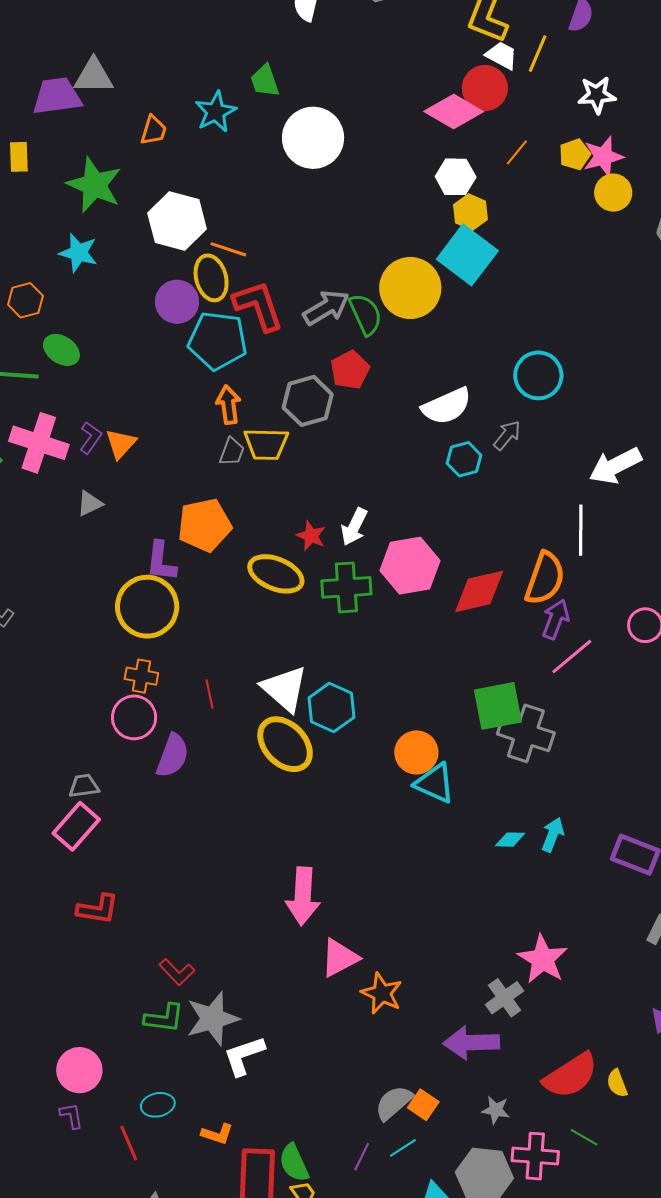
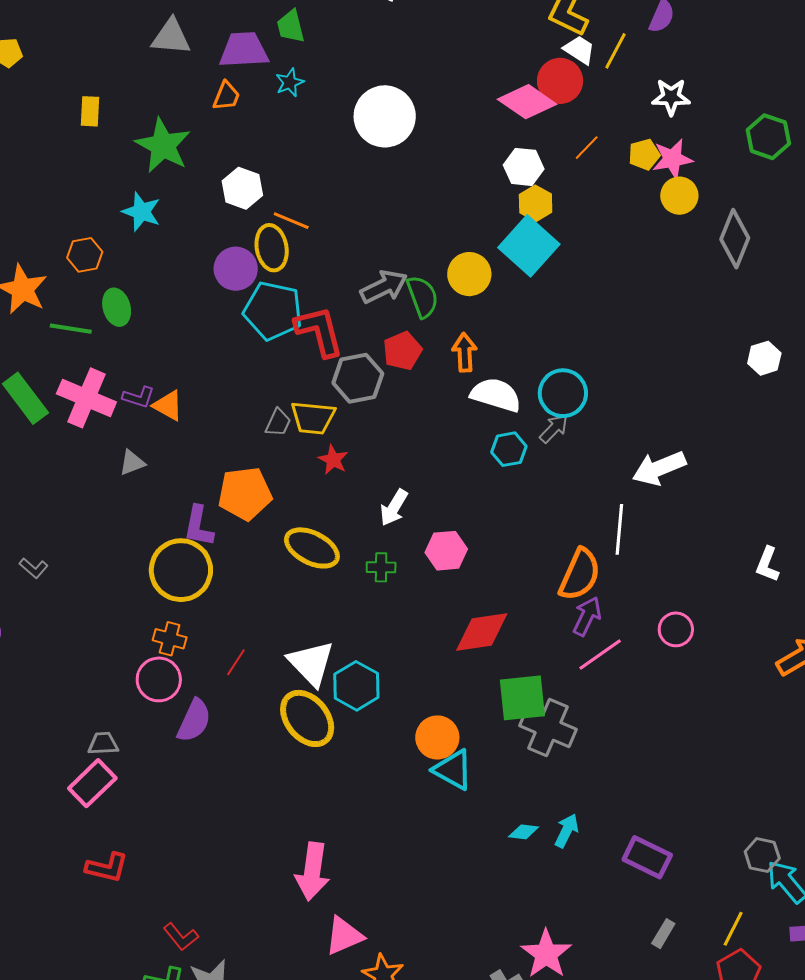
green trapezoid: (265, 81) -> (291, 26), moved
purple trapezoid: (57, 96) -> (244, 50), moved
cyan star: (216, 112) -> (290, 83), size x0.7
white hexagon: (177, 221) -> (242, 188), size x0.7
yellow circle: (410, 288) -> (469, 274), size x0.7
red L-shape: (258, 306) -> (319, 331), moved
green ellipse: (61, 350) -> (117, 307), turned 36
cyan circle: (538, 375) -> (563, 393), moved
orange arrow: (228, 405) -> (465, 352), moved
white semicircle: (447, 406) -> (496, 395), turned -144
purple L-shape: (91, 438) -> (139, 397), turned 68
orange triangle: (121, 444) -> (168, 406), turned -48
red star: (311, 536) -> (333, 460), moved
pink hexagon: (410, 566) -> (446, 551), size x0.7
green cross: (346, 587) -> (381, 567), size x0.6
red diamond: (479, 591) -> (482, 632), moved
red line: (210, 694) -> (236, 662), turned 40

